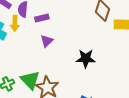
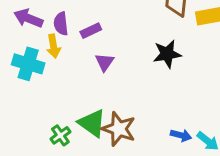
black star: (86, 59) -> (167, 54), moved

